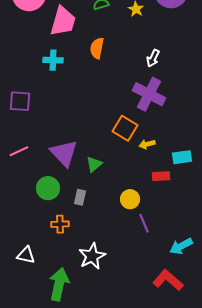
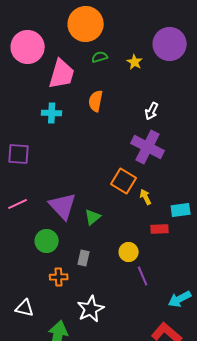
yellow arrow: (147, 144) -> (146, 197), turned 77
gray rectangle: (80, 197) -> (84, 258), moved

